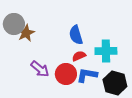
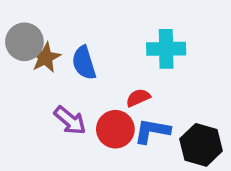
blue semicircle: (76, 35) -> (84, 63), moved
cyan cross: (106, 51) -> (166, 49), moved

